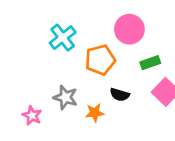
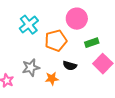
gray star: (65, 97) -> (31, 68), turned -30

